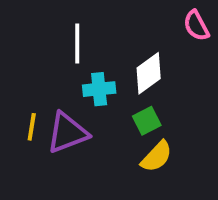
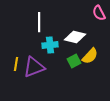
white diamond: (149, 73) -> (75, 37), turned 50
yellow semicircle: (157, 157) -> (90, 56), moved

